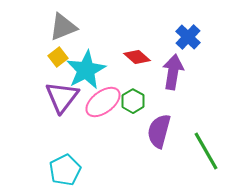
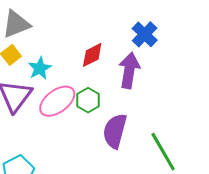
red diamond: (137, 57) -> (92, 55), turned -68
cyan star: (86, 70) -> (40, 68), size x0.6

